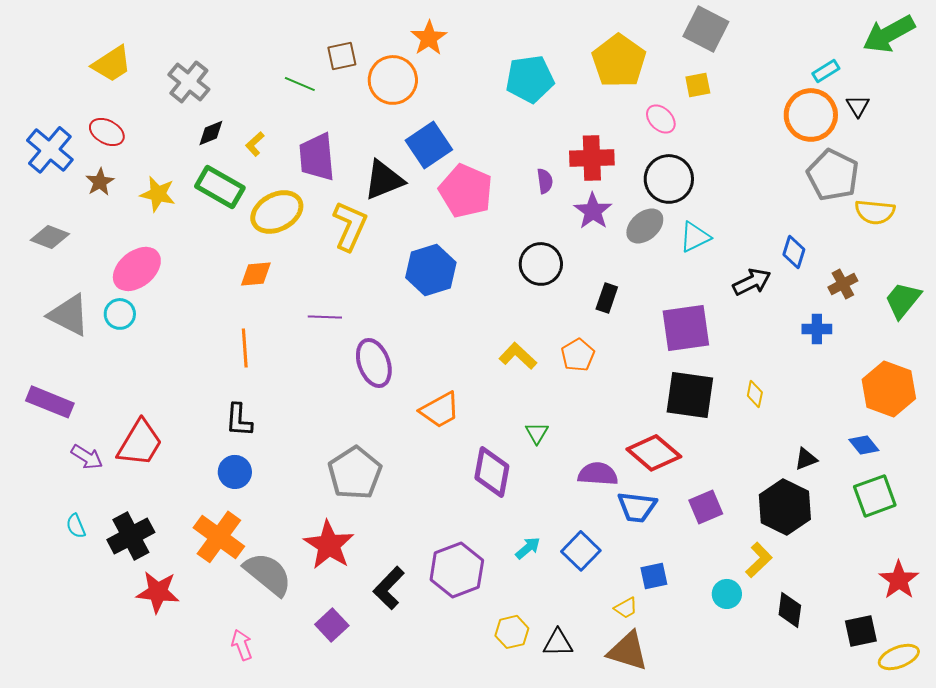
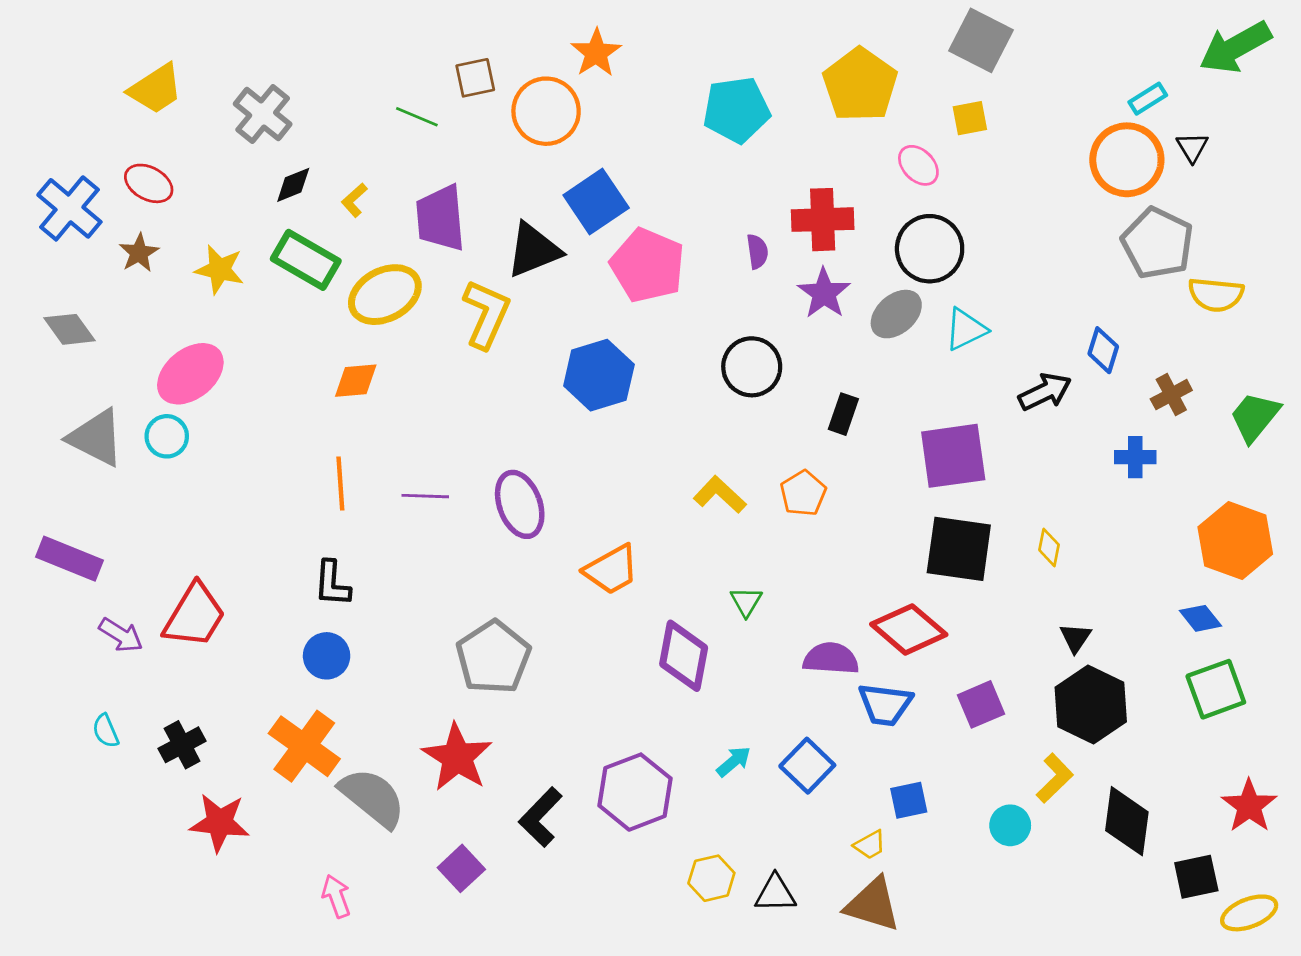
gray diamond: (50, 237) -> (69, 329), turned 33
purple line: (325, 317) -> (425, 496), moved
black triangle: (806, 459) -> (1075, 638), moved, turned -35
black cross: (131, 536) -> (182, 745), size x0.7
black diamond: (790, 610) -> (1127, 821), moved, size x1.4

